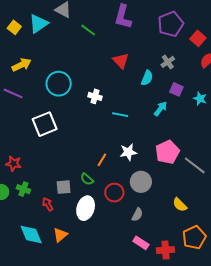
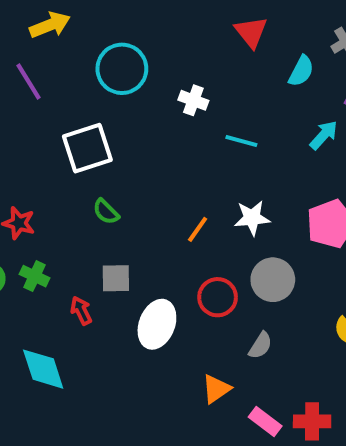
purple line: (13, 93) -> (28, 81), turned 30
green semicircle: (87, 179) -> (106, 212), moved
orange triangle: (60, 235) -> (216, 389), moved
pink rectangle: (141, 243) -> (265, 422), moved

